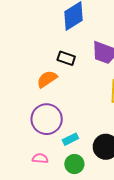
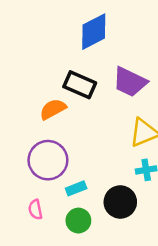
black rectangle: (66, 58) -> (80, 85), size x1.4
pink semicircle: (40, 158) -> (35, 210), turned -112

